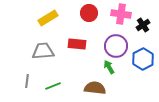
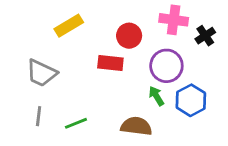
red circle: (89, 13) -> (129, 36), moved
gray trapezoid: (43, 51) -> (41, 73), moved, turned -150
blue hexagon: (143, 59) -> (191, 100), moved

